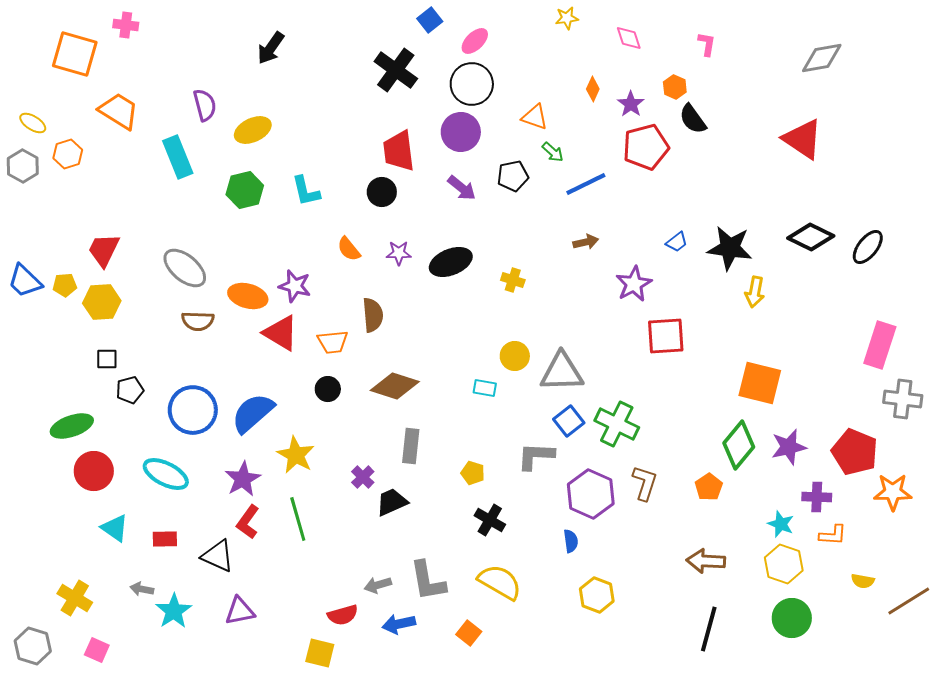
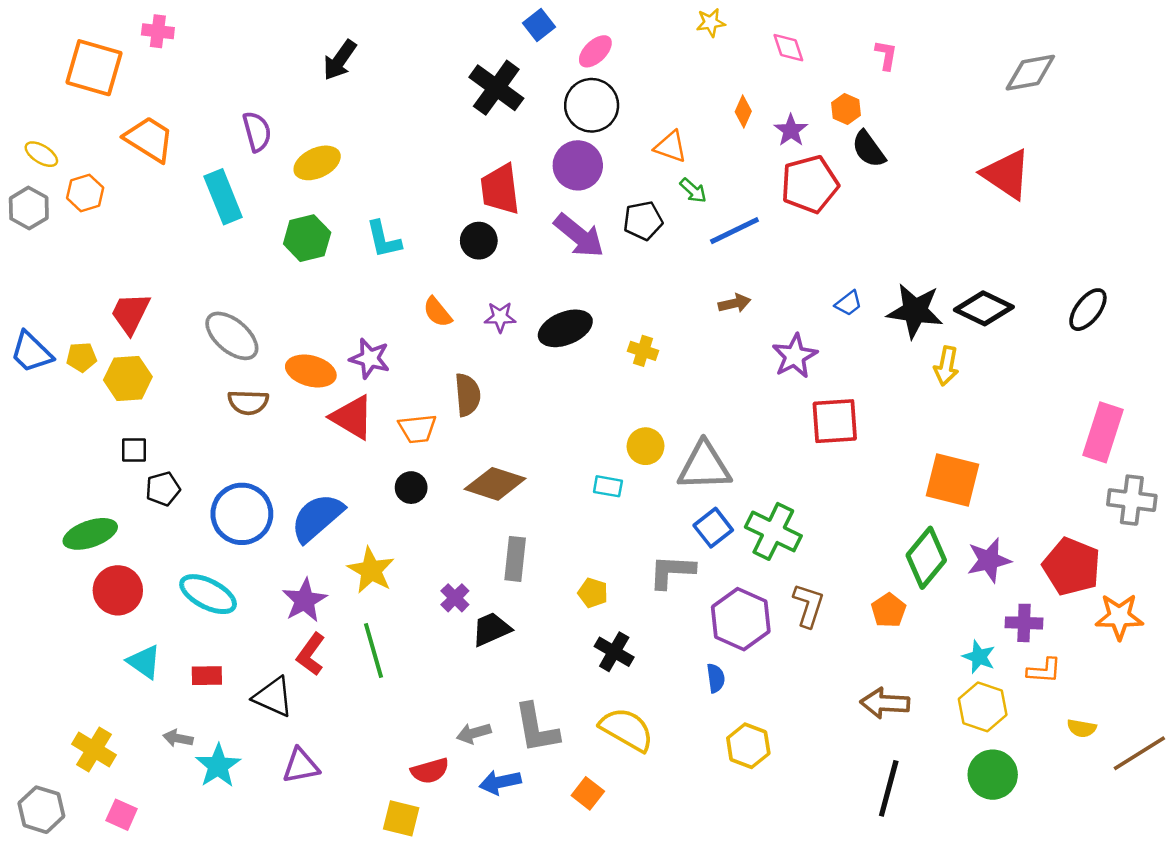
purple arrow: (462, 188) -> (579, 236), size x1.4
black diamond: (811, 237) -> (984, 308), moved

